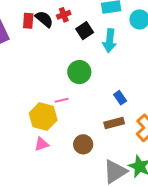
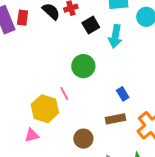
red rectangle: (28, 21) -> (23, 18), moved
pink line: (62, 100) -> (64, 93), turned 72
pink triangle: (42, 144) -> (32, 135), moved

